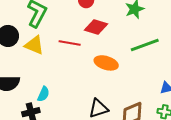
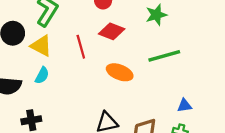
red line: (70, 43) -> (81, 47), turned 60
cyan semicircle: (43, 94) -> (42, 75), moved

